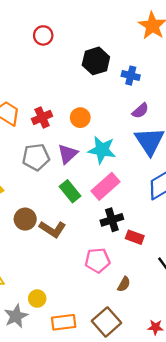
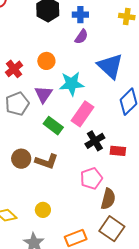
purple semicircle: (140, 111) -> (81, 37), moved
brown semicircle: (124, 284) -> (108, 199), moved, size x1.5
yellow circle: (37, 299) -> (43, 210), moved

